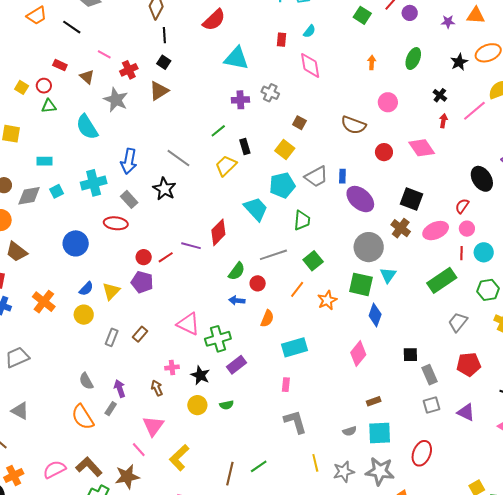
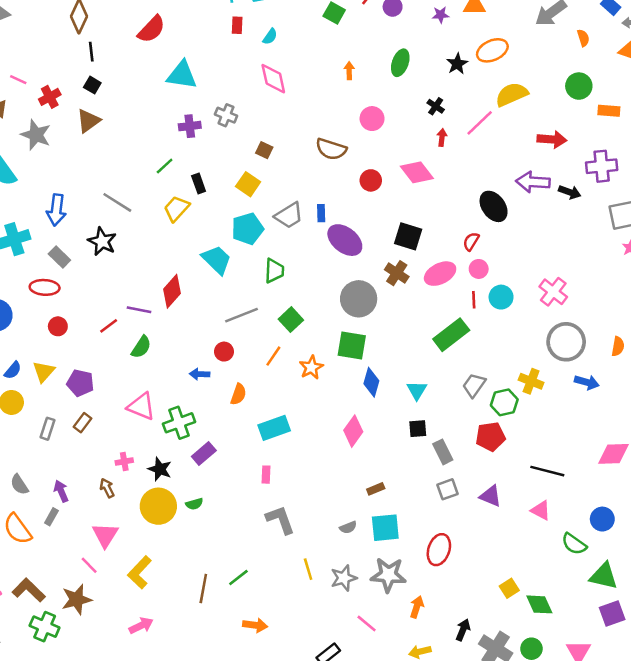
red rectangle: (281, 40) -> (237, 25), moved
red circle: (144, 257) -> (58, 326), moved
green semicircle: (237, 271) -> (141, 347), moved
cyan triangle: (388, 275) -> (417, 390), moved
purple pentagon: (142, 282) -> (80, 383), moved
green hexagon: (488, 290) -> (504, 402), moved
yellow circle: (197, 405) -> (158, 506), size x1.5

